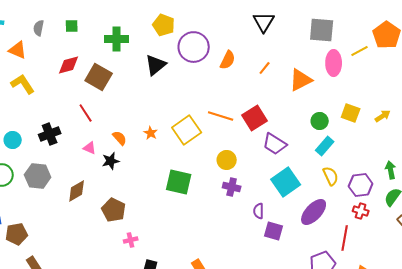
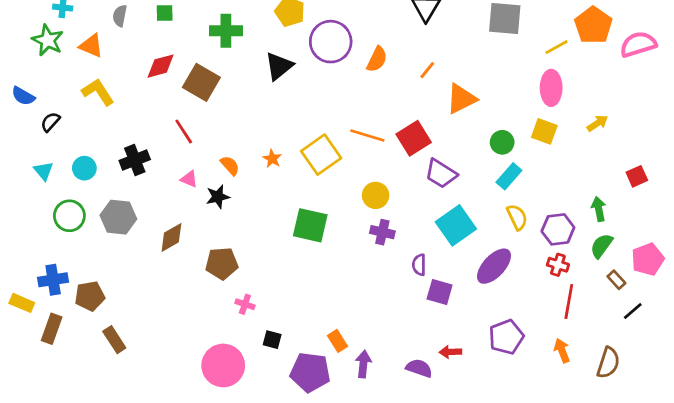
pink ellipse: (334, 63) -> (551, 88), moved
orange triangle: (301, 80) -> (461, 99), moved
yellow arrow: (383, 116) -> (597, 123), moved
brown pentagon: (114, 210) -> (222, 263), turned -30
red line: (345, 238) -> (569, 302), moved
pink cross: (131, 240) -> (245, 304), turned 32

